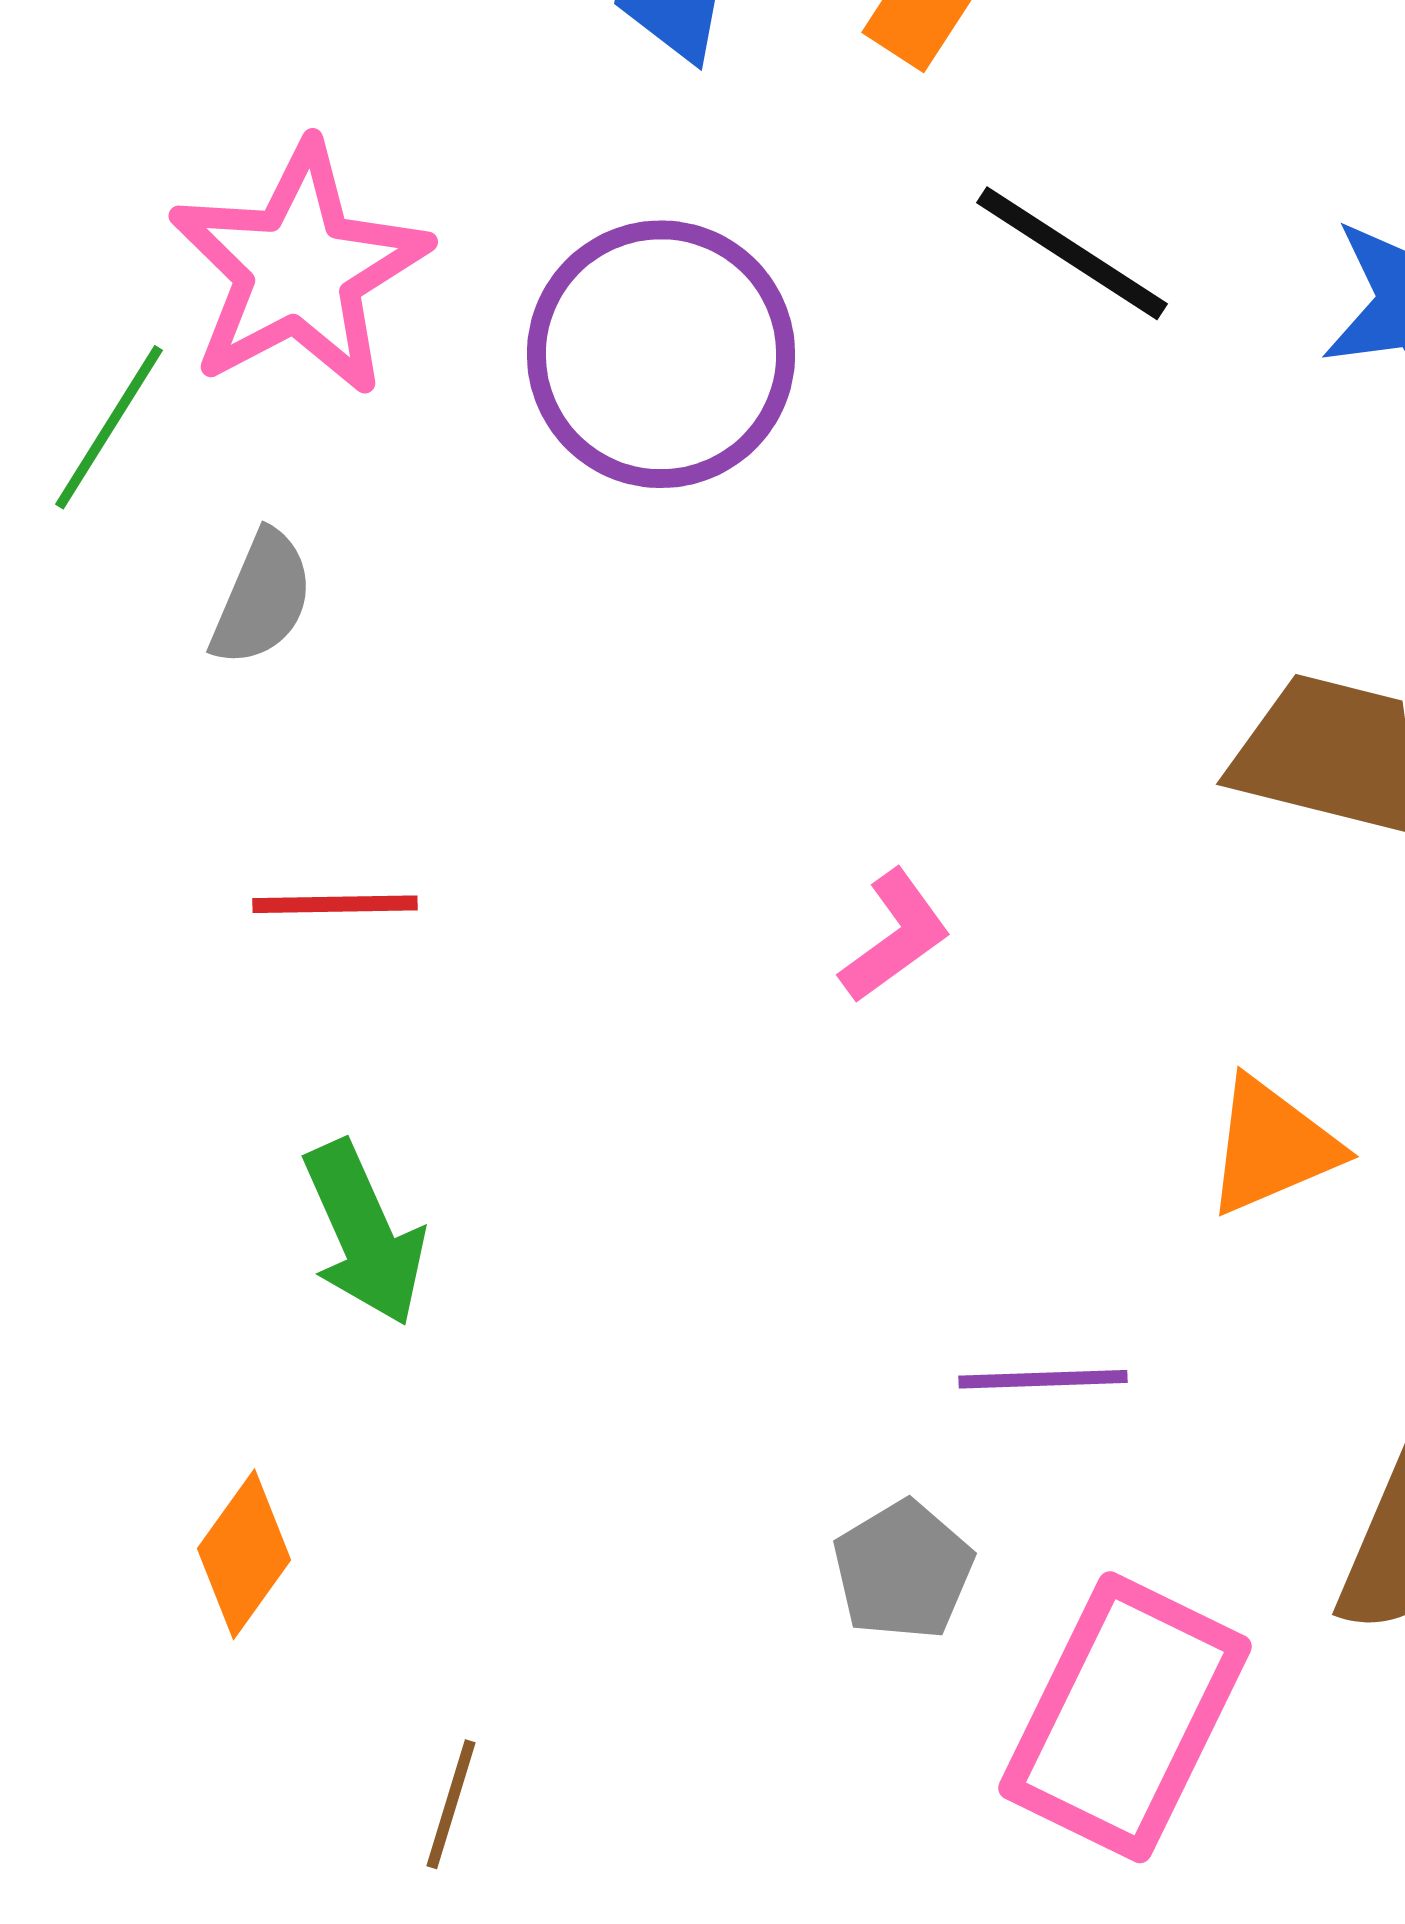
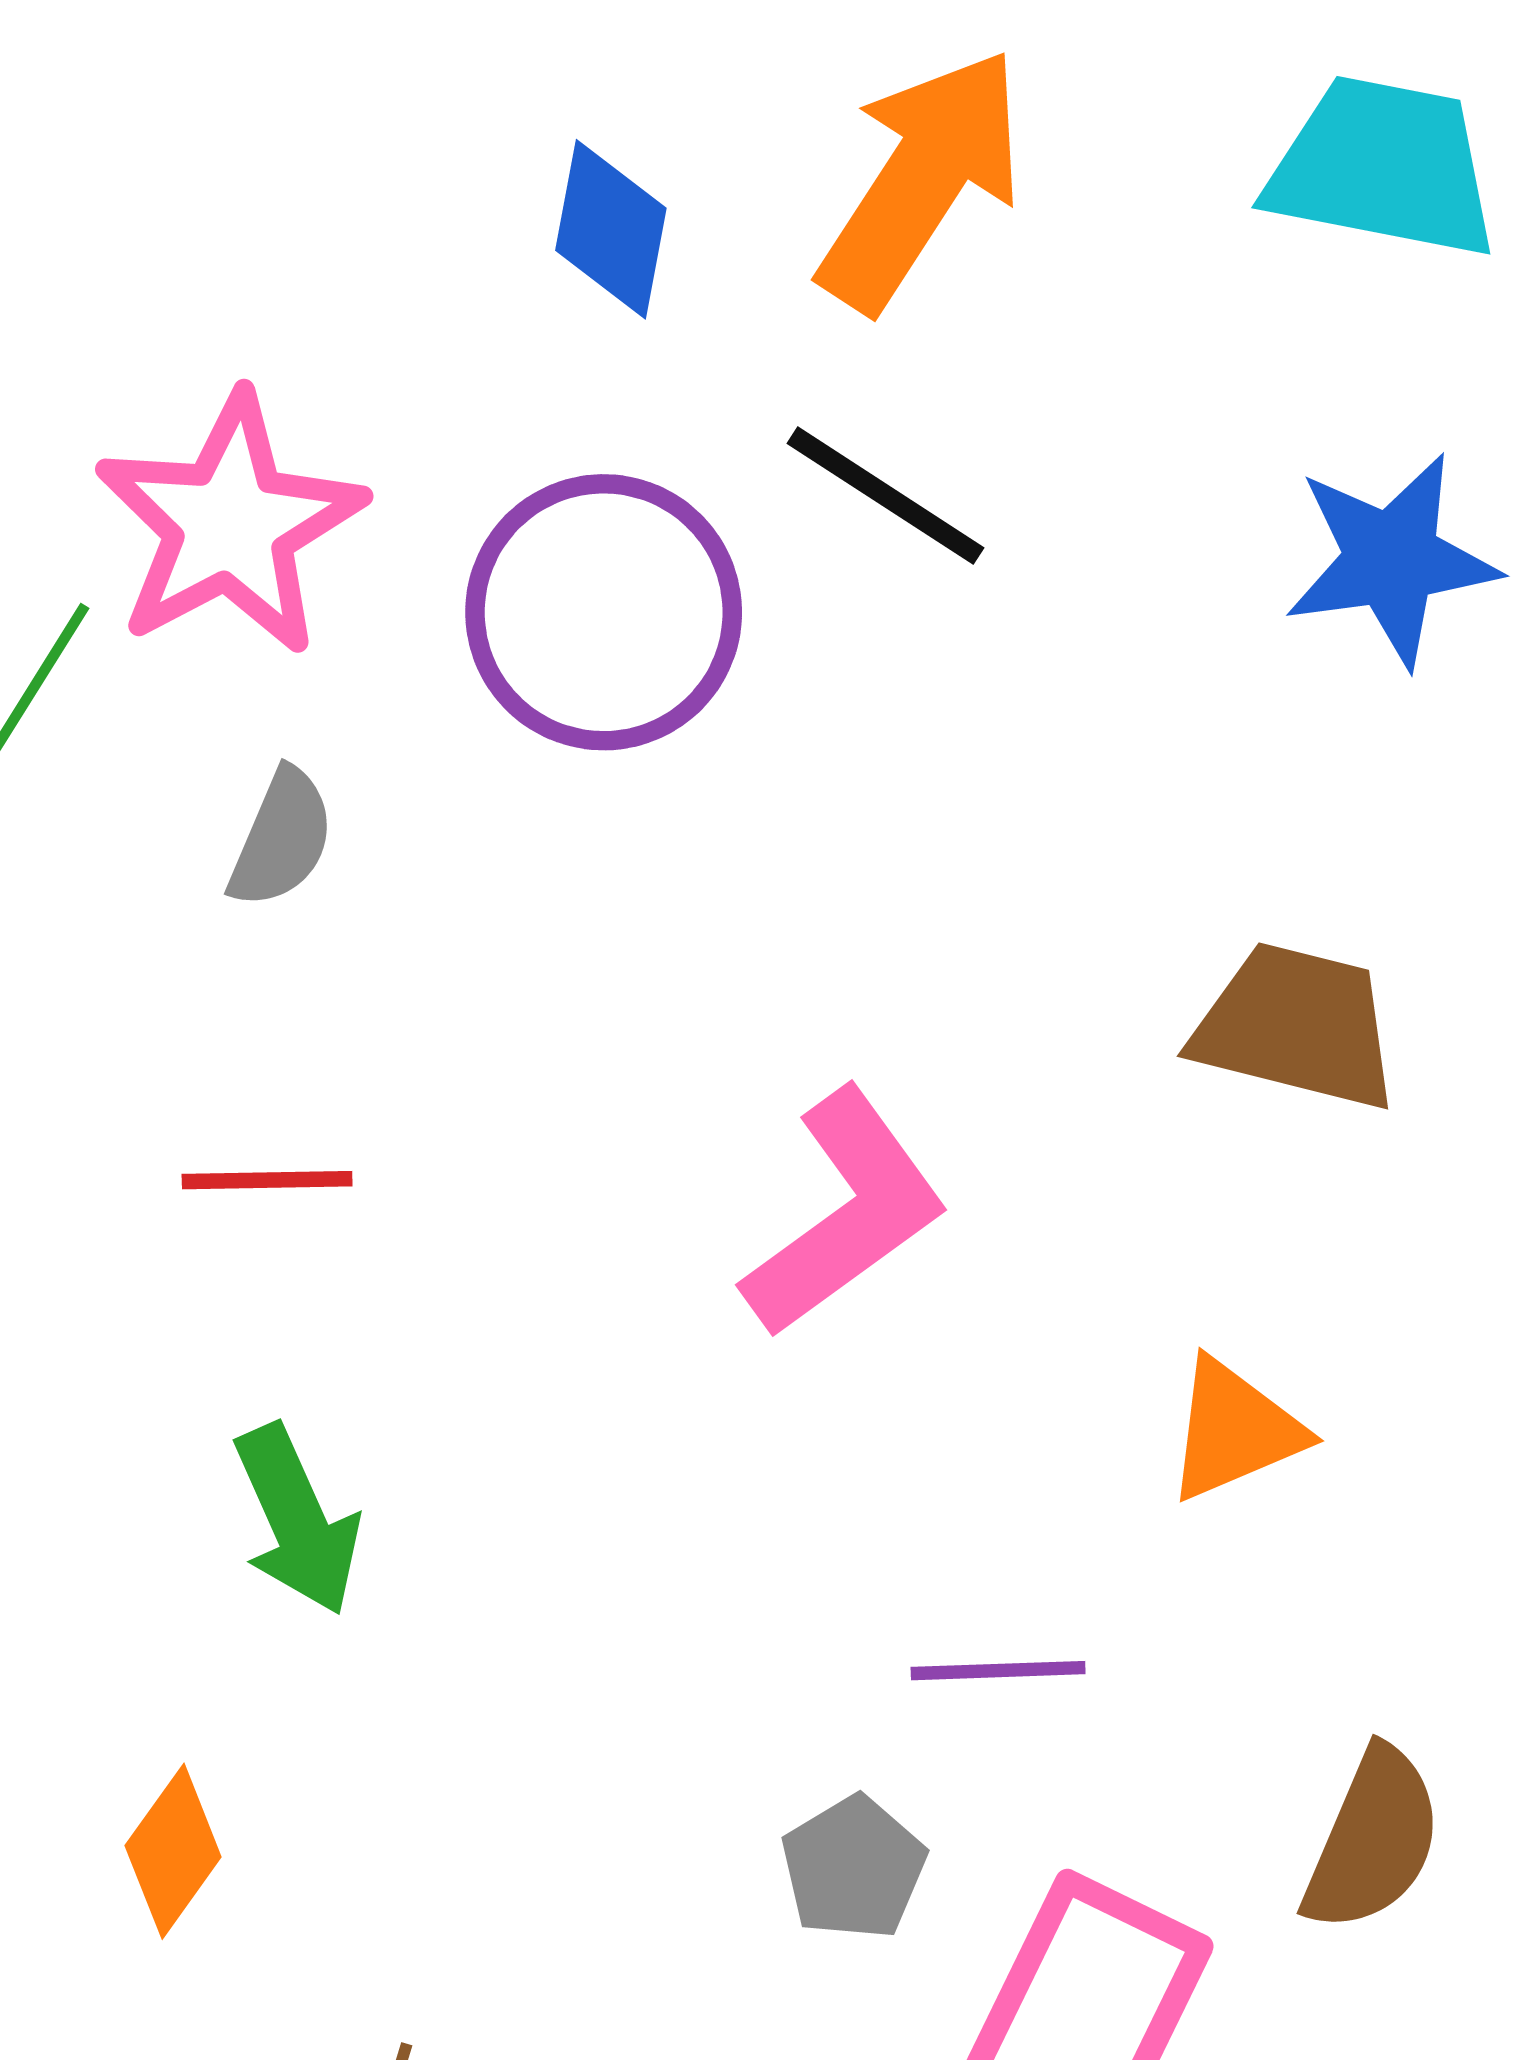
black line: (1072, 253) -> (886, 496), moved
gray semicircle: (262, 598) -> (281, 838), moved
pink L-shape: (895, 936) -> (845, 1213), size x1.8

